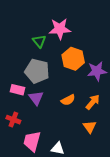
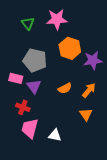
green triangle: (39, 41) -> (28, 23), moved
red cross: (13, 120) -> (23, 107), moved

